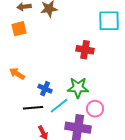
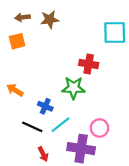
green star: (78, 88) -> (73, 88), moved
black line: (33, 108) -> (32, 127), turned 30

